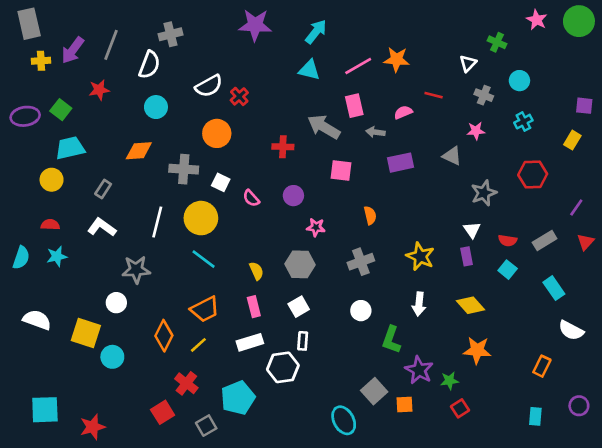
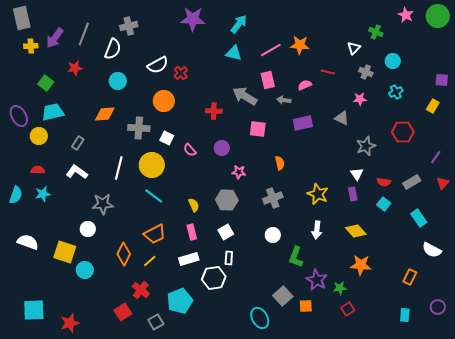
purple ellipse: (25, 116) -> (19, 116), moved, turned 70

